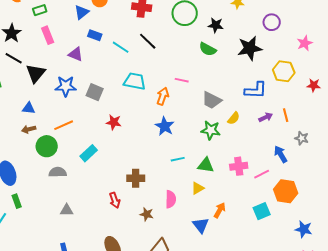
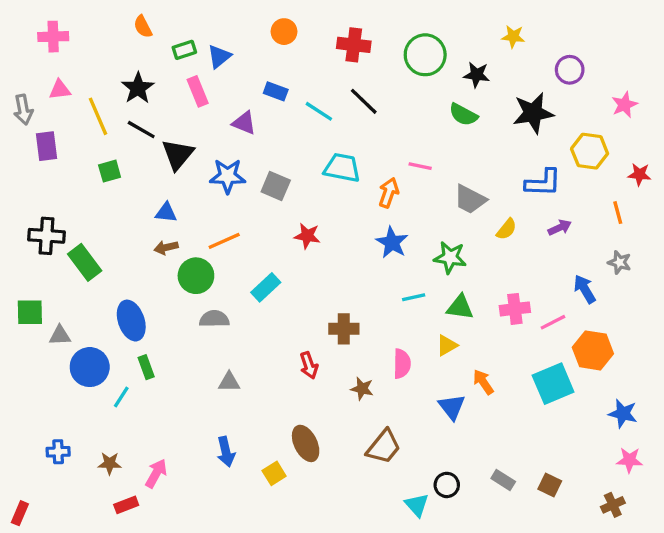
blue triangle: (82, 12) -> (219, 56), moved
orange line: (286, 115) -> (618, 213), moved
green star: (211, 130) -> (450, 257), moved
orange arrow: (220, 210) -> (483, 382), turned -63
cyan square: (262, 211) -> (553, 384), size x1.4

